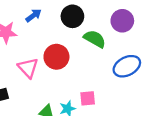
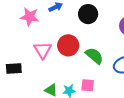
green semicircle: (95, 39) -> (94, 56), moved

